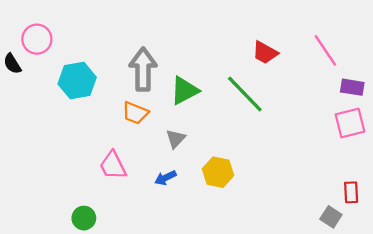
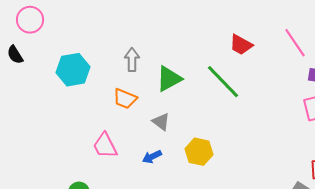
pink circle: (37, 39) -> (30, 20), moved
gray arrow: (143, 69) -> (132, 60), size x0.6
gray triangle: (176, 139) -> (161, 122), turned -36

